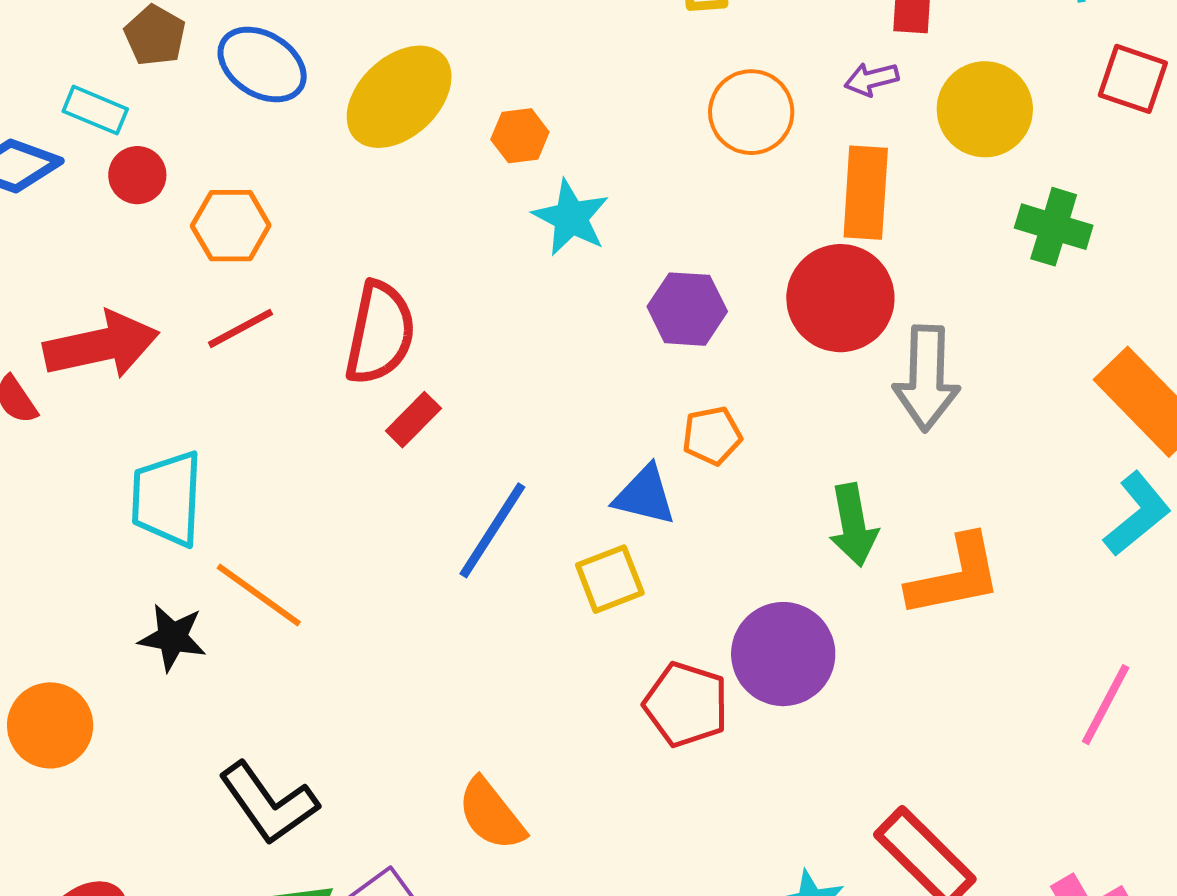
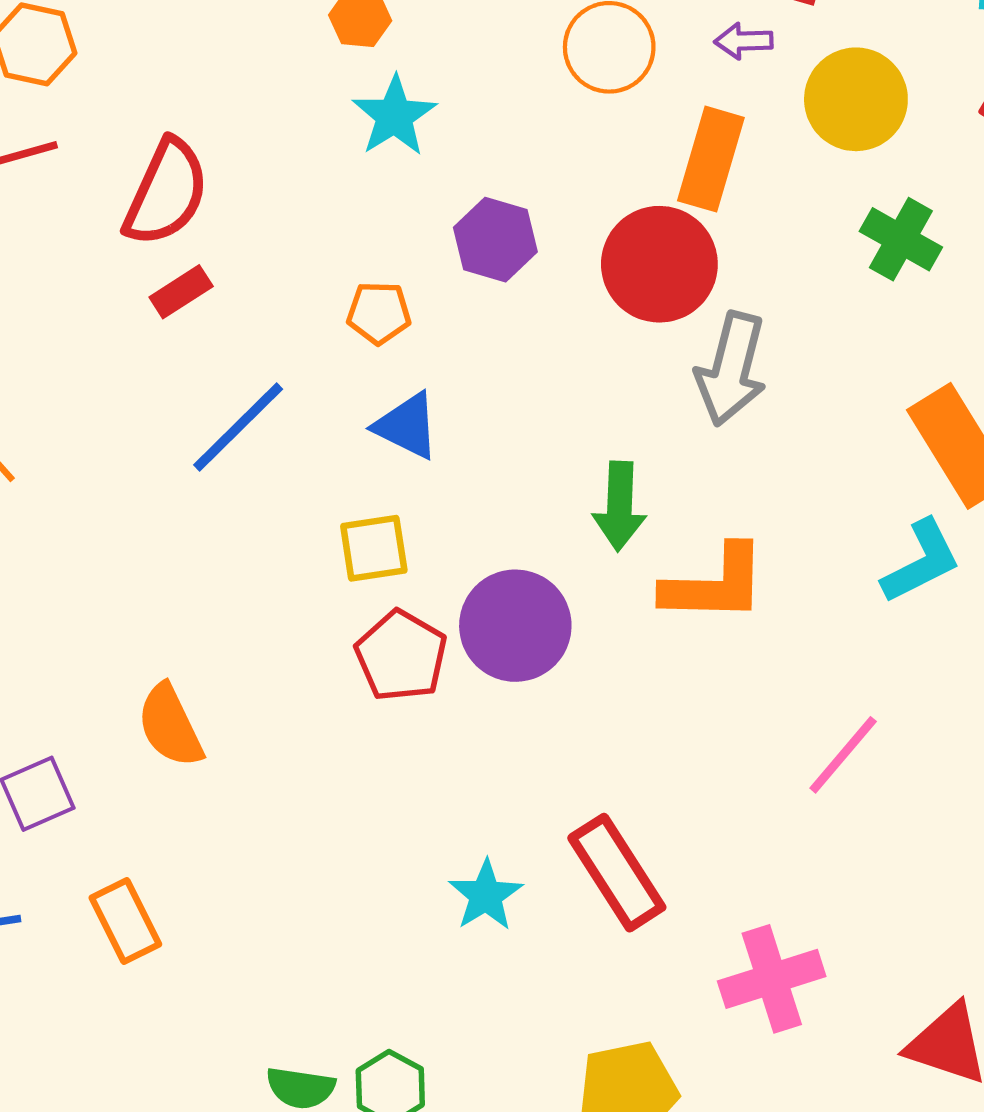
orange pentagon: (712, 436) -> (379, 313), moved
yellow square: (610, 579) -> (374, 548), moved

